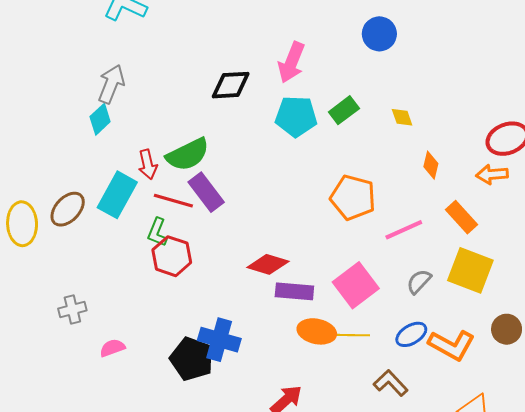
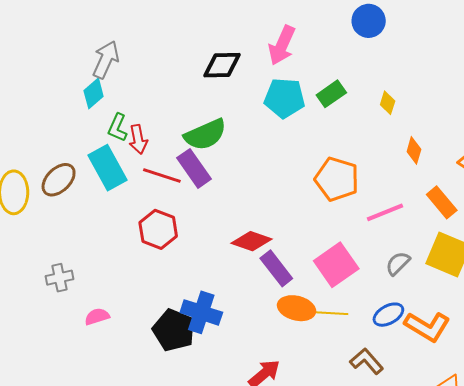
yellow diamond: (402, 117) -> (388, 103), turned 35
green semicircle: (188, 154) -> (205, 135), moved
cyan rectangle: (117, 195) -> (107, 168), turned -60
green L-shape: (157, 232) -> (117, 128), moved
purple rectangle: (294, 291) -> (276, 268), turned 45

